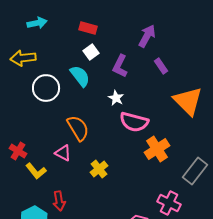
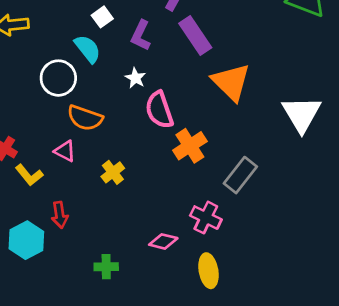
purple rectangle: (161, 66) -> (195, 35), size x1.8
white circle: (46, 88) -> (58, 78), moved
pink semicircle: (134, 122) -> (159, 110), turned 56
orange semicircle: (78, 128) -> (85, 118), turned 140

